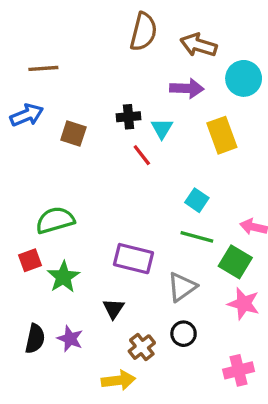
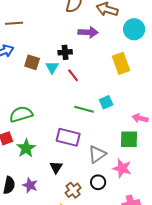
purple arrow: (187, 88) -> (88, 32), moved
cyan triangle: (162, 128) -> (52, 67), moved
cyan square: (197, 200) -> (106, 102), turned 32
green line: (197, 237) -> (84, 109), moved
green square: (235, 262) -> (129, 139), turned -30
pink star: (244, 304) -> (122, 168), moved

